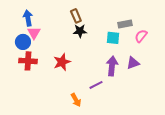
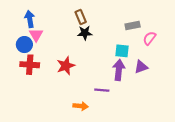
cyan square: (113, 38) -> (122, 51), moved
purple line: (96, 85) -> (102, 90), turned 32
orange arrow: (76, 100) -> (81, 106), turned -56

